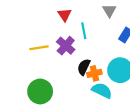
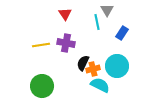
cyan line: (84, 31) -> (97, 22), moved
purple cross: (66, 46) -> (66, 43), turned -30

